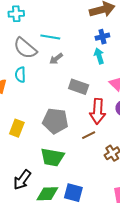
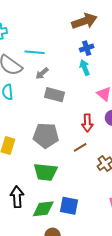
gray rectangle: (79, 87) -> (54, 95), moved
red arrow: (98, 111) -> (87, 123), size x0.7
black arrow: (22, 180) -> (17, 197), turned 145

